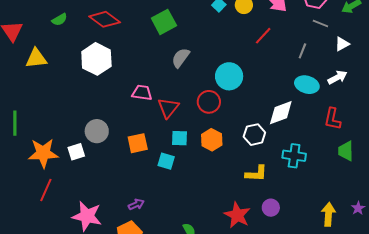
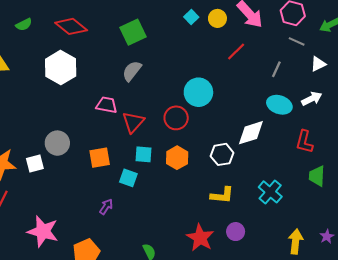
gray semicircle: (181, 58) -> (132, 71), moved
cyan cross: (294, 156) -> (270, 192), moved, turned 30
purple arrow: (136, 204) -> (106, 207), moved, turned -35

